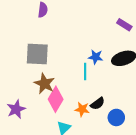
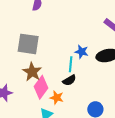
black semicircle: (98, 104) -> (69, 80), moved
orange star: (82, 109) -> (57, 98), moved

